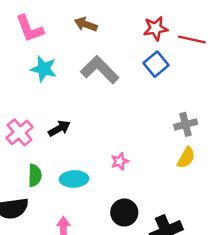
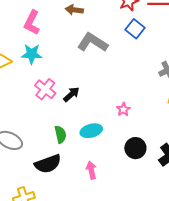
pink L-shape: (29, 29) -> (32, 23), turned 60
cyan star: (44, 69) -> (32, 54), moved
pink cross: (20, 132) -> (45, 89), moved

